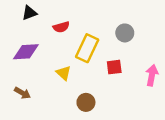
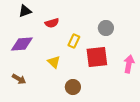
yellow rectangle: (87, 48) -> (74, 41), size x0.6
red square: (114, 67) -> (97, 57), size x1.6

